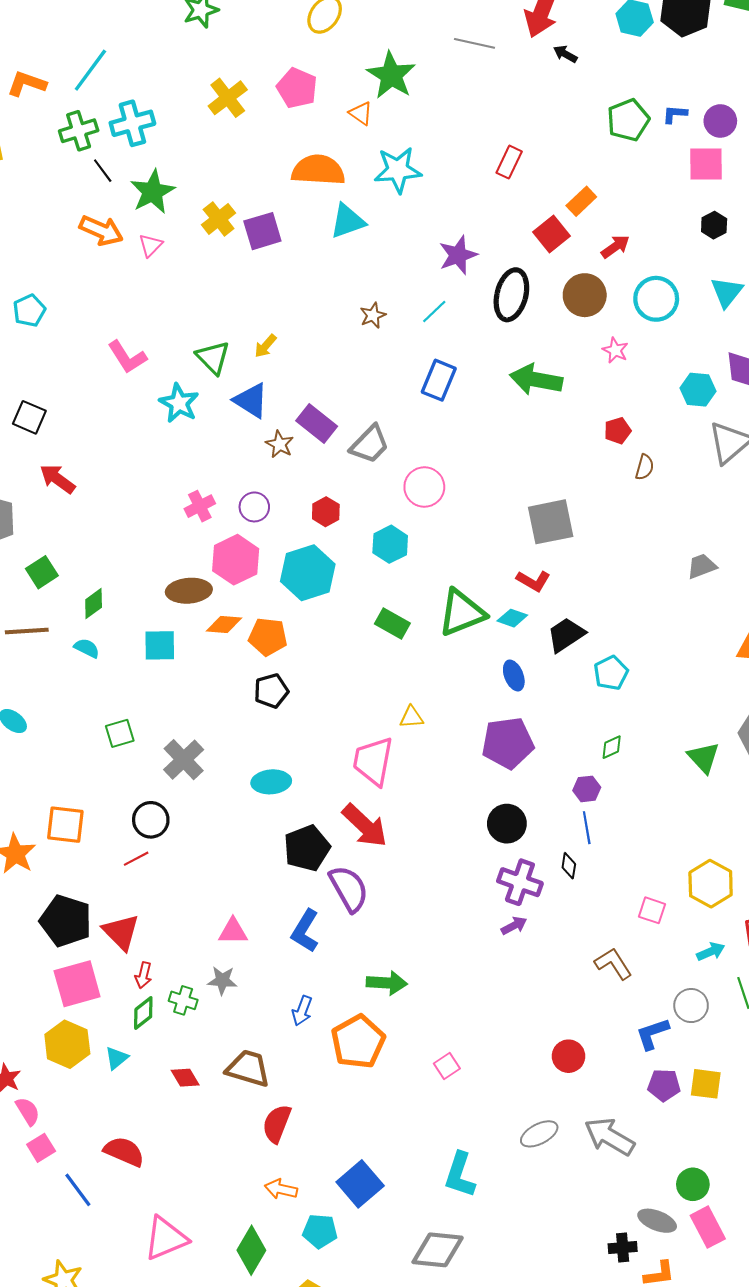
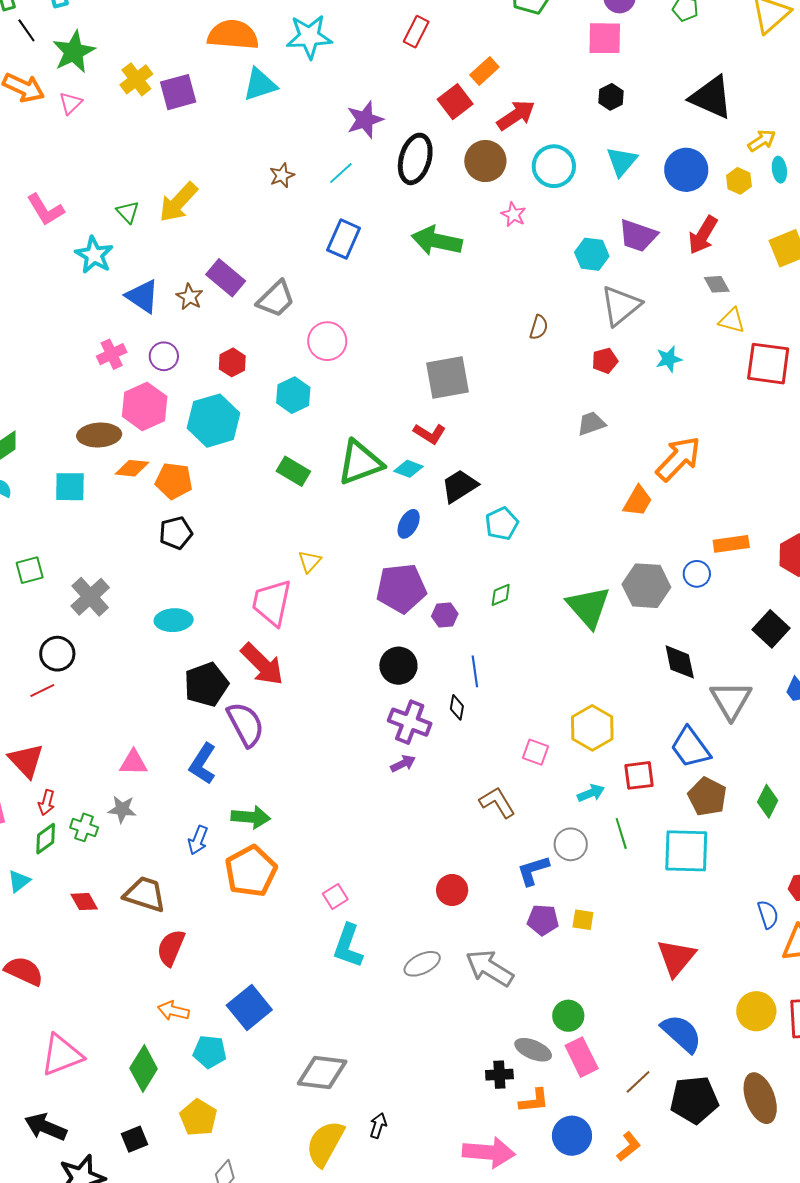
red arrow: (615, 247) -> (516, 115), size x1.4
yellow arrow: (265, 346) -> (178, 202), size x1.8
green triangle: (213, 357) -> (128, 212), size x0.7
blue triangle: (251, 400) -> (142, 296), moved
red pentagon: (618, 431) -> (605, 361), moved
blue ellipse: (514, 675) -> (409, 524), turned 48
yellow triangle: (411, 717) -> (310, 561), turned -45
green triangle: (704, 758) -> (588, 607), size x1.4
purple hexagon: (587, 789) -> (445, 615), moved
green arrow: (387, 983) -> (251, 817), moved
yellow square: (706, 1084) -> (583, 920), size x0.7
cyan L-shape: (460, 1175) -> (348, 946), moved

